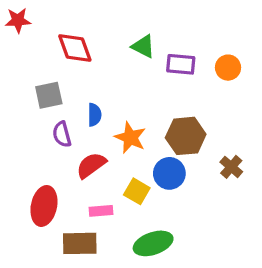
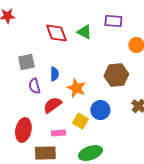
red diamond: (75, 48) -> (56, 33), moved
purple rectangle: (181, 64) -> (113, 21), moved
brown hexagon: (186, 136) -> (116, 75), moved

